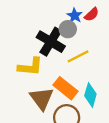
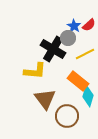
yellow line: (78, 56) -> (85, 54), moved
orange rectangle: (65, 88) -> (78, 81), moved

